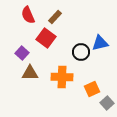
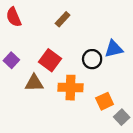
red semicircle: (28, 15) -> (14, 17), moved
red square: (46, 38) -> (50, 60), moved
purple square: (22, 53) -> (11, 60), moved

